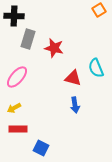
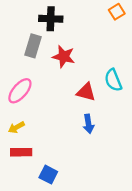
black cross: (14, 16) -> (51, 19), moved

